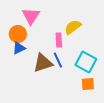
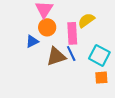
orange circle: (18, 34) -> (47, 27), moved
pink rectangle: (59, 40) -> (72, 33), size x1.5

